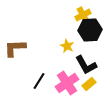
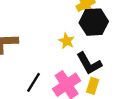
yellow rectangle: (89, 84) -> (93, 86), turned -32

